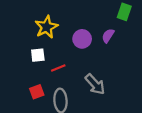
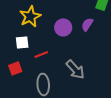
red square: (37, 92) -> (15, 68), moved

